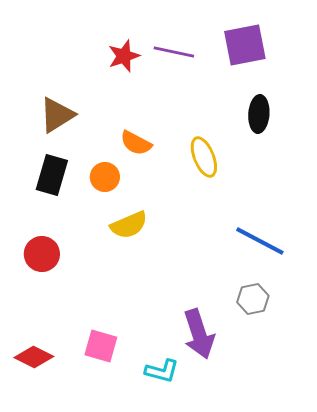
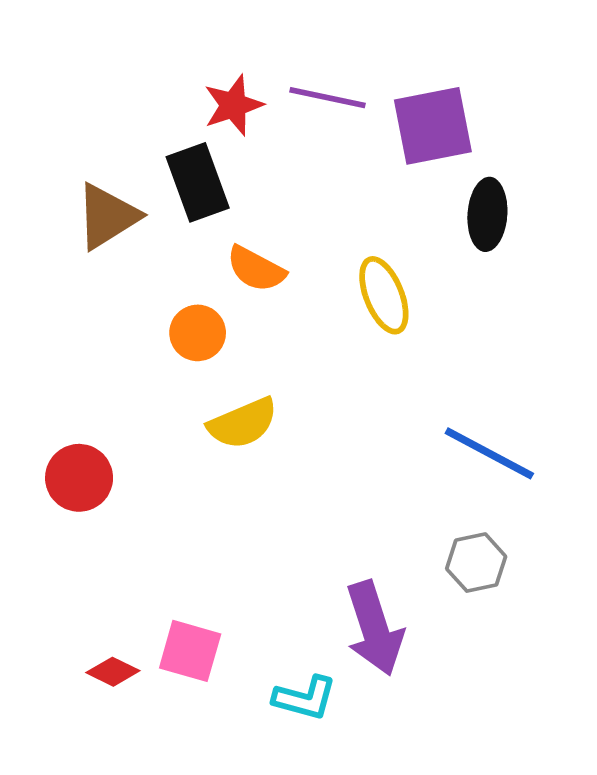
purple square: (245, 45) -> (433, 126), moved
black rectangle: (52, 175) -> (198, 182), moved, turned -36
red diamond: (34, 357) -> (113, 672), moved, size x0.7

